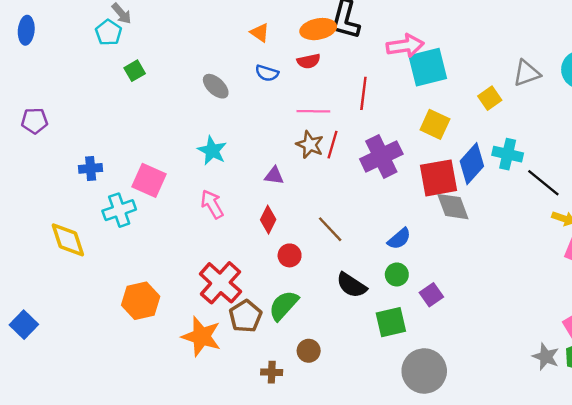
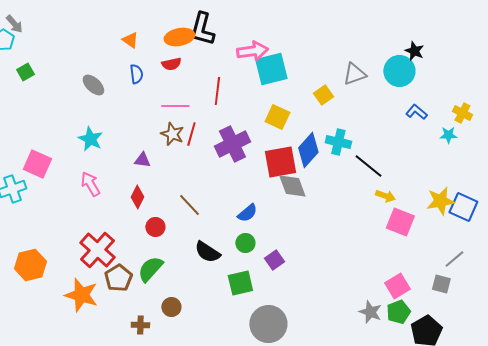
blue semicircle: (267, 73) -> (136, 74), turned -114

